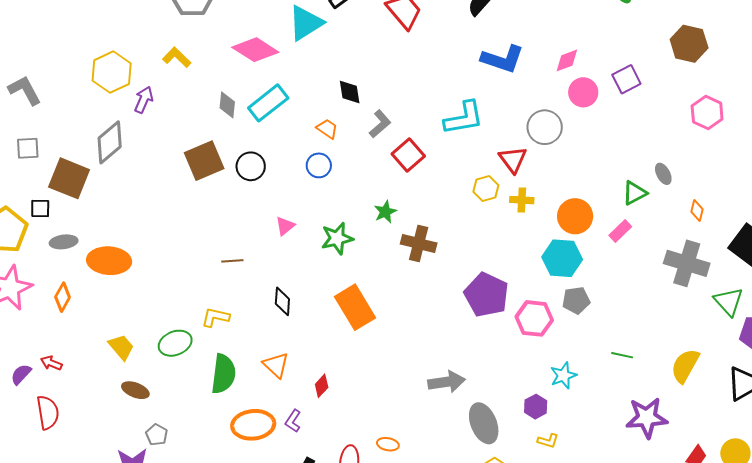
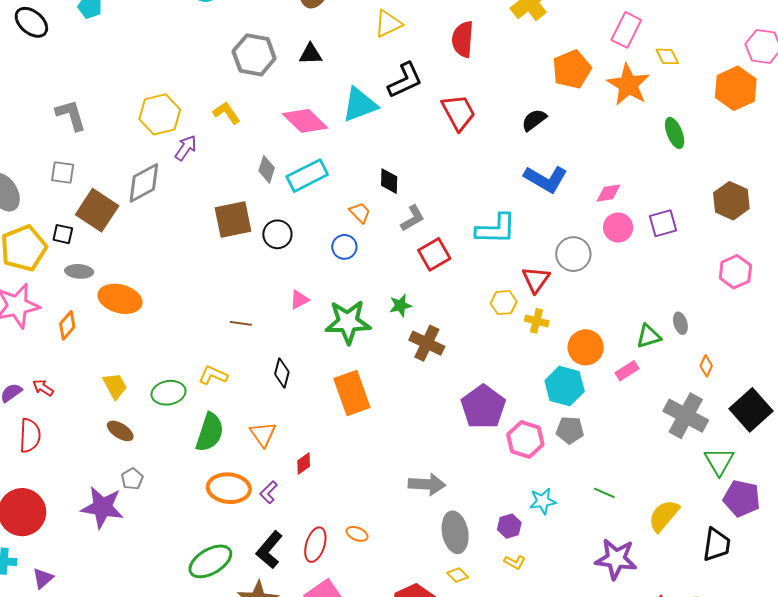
green star: (337, 238) -> (348, 322), size x1.4

